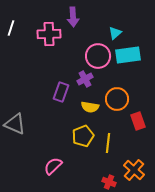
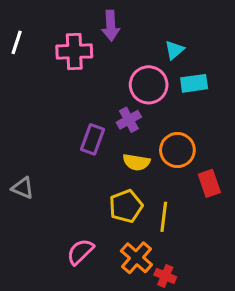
cyan rectangle: (128, 55) -> (194, 83), size x0.7
gray triangle: (15, 124) -> (23, 188), size x0.7
orange cross: (134, 170) -> (136, 258), moved

